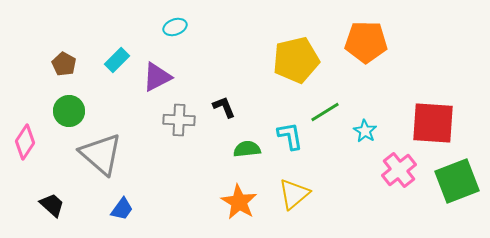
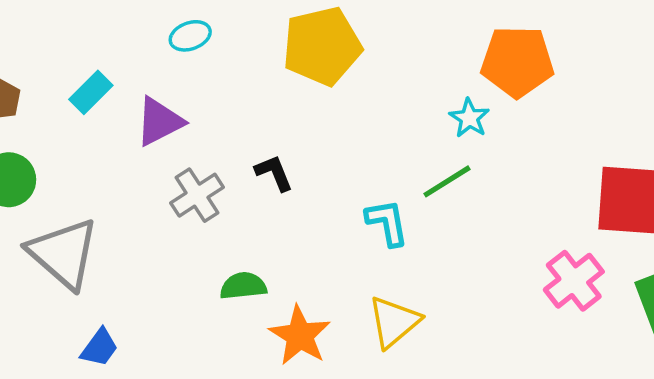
yellow pentagon: (296, 60) -> (322, 46), moved
gray cross: (179, 120) -> (197, 195), turned -36
cyan star: (365, 131) -> (469, 118), moved
green semicircle: (247, 149) -> (243, 286), moved

